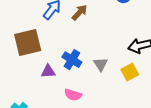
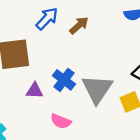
gray triangle: (101, 64) -> (97, 89), size x1.8

